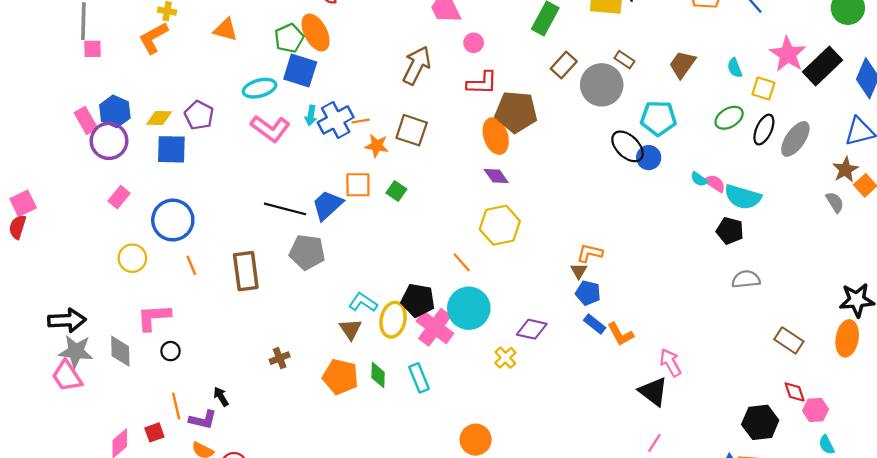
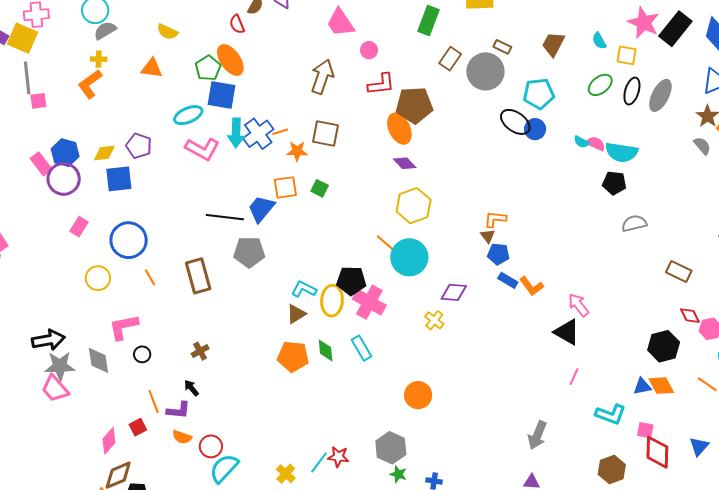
cyan arrow: (311, 115) -> (236, 133), size x1.6
cyan circle: (469, 308) -> (409, 257), moved
brown triangle: (350, 329) -> (296, 314), turned 40
brown cross: (280, 358) -> (200, 351), moved

